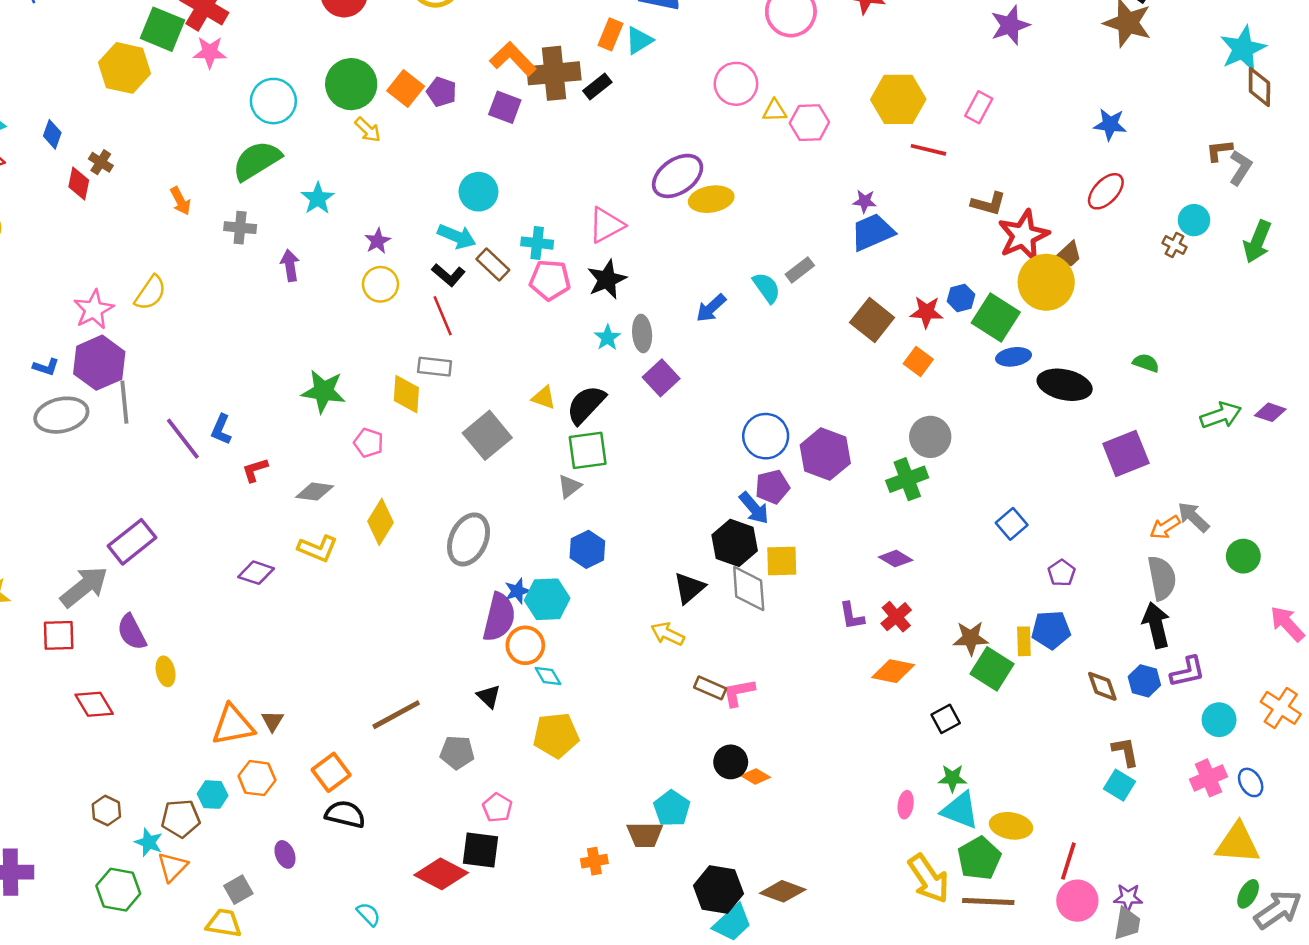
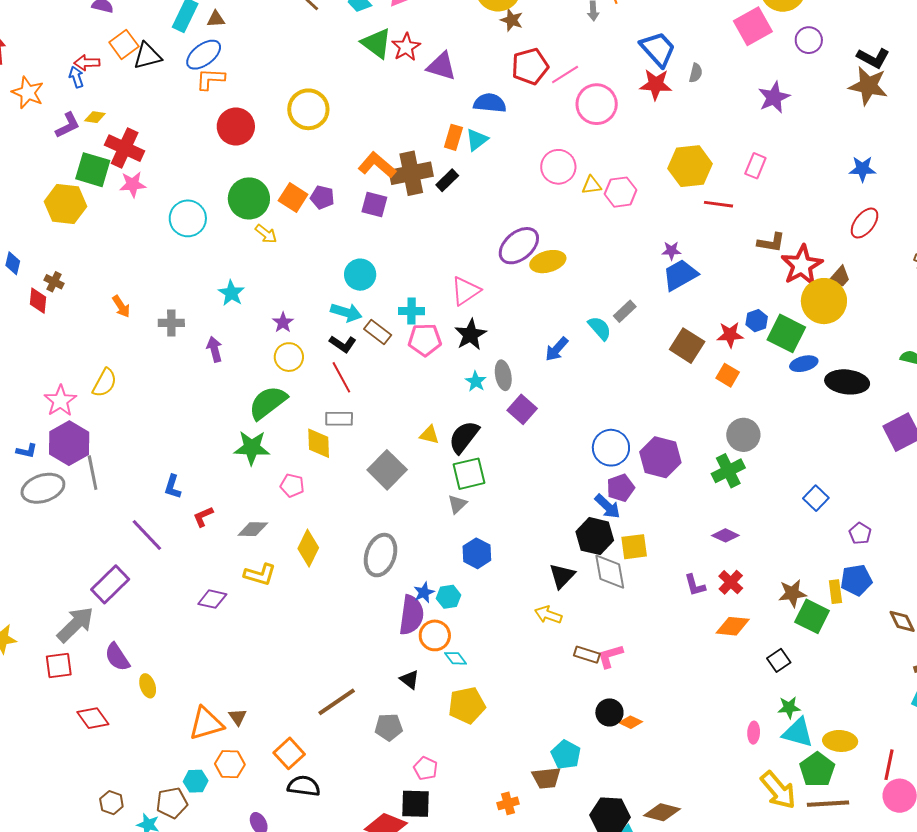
green semicircle: (257, 161) -> (268, 403), moved
purple line: (183, 439) -> (147, 535), moved
cyan hexagon: (547, 599) -> (449, 597), size x0.7

